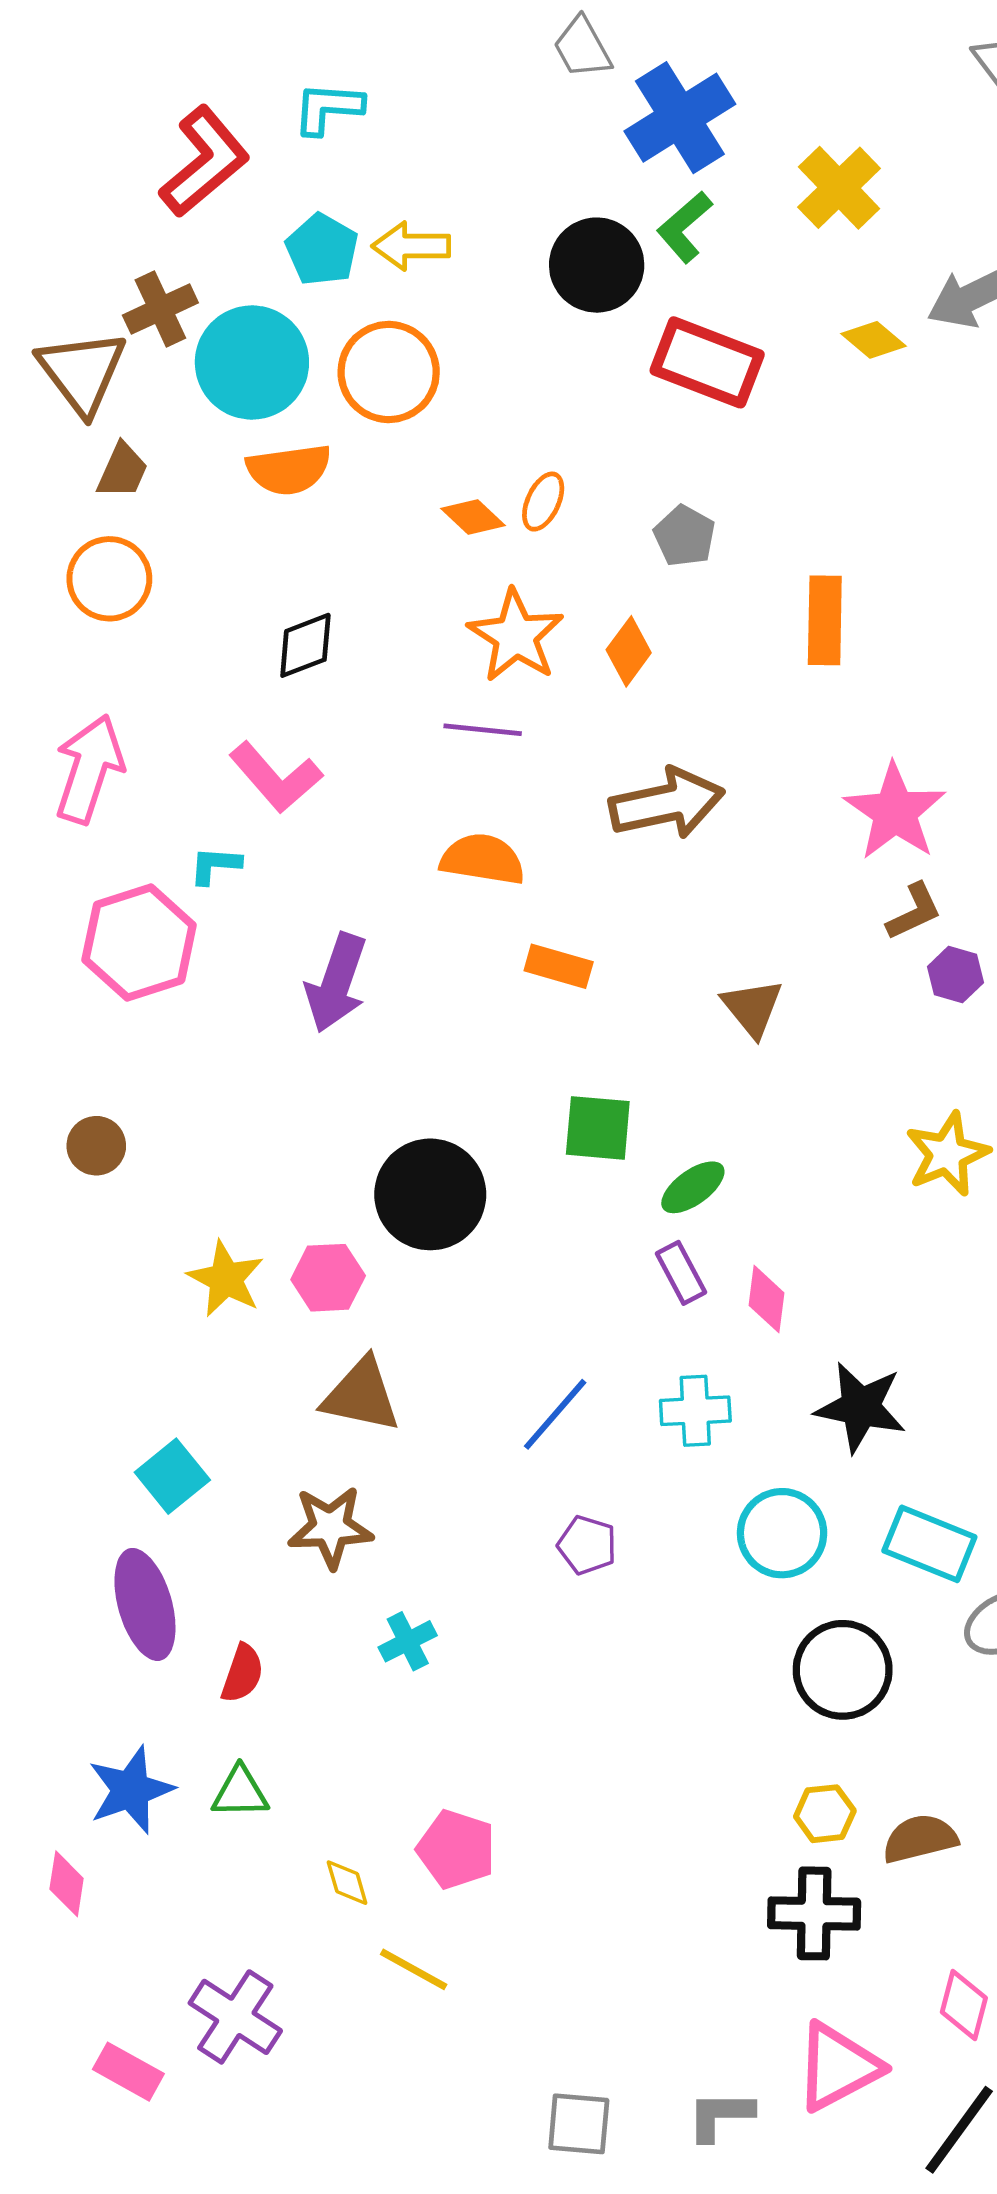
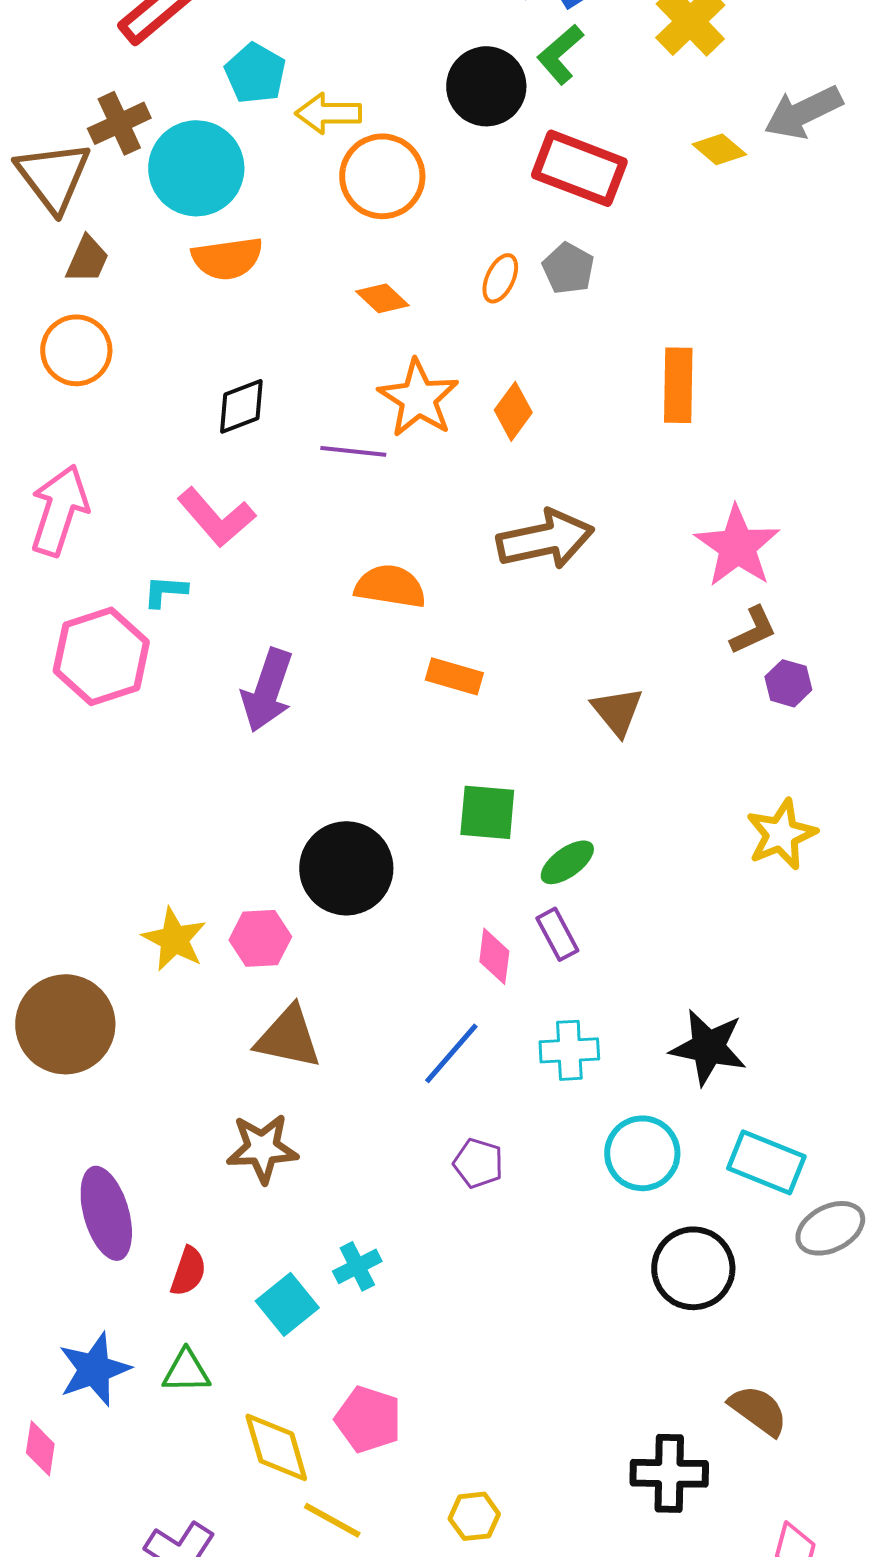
yellow arrow: (411, 246) -> (328, 113), moved
orange circle: (389, 372) -> (382, 176), moved
orange ellipse: (543, 502) -> (500, 278), moved
gray pentagon: (685, 536) -> (568, 268), moved
purple line: (483, 730) -> (353, 451), moved
brown circle: (96, 1146) -> (65, 1024), moved, size x2.0
pink diamond: (767, 1299) -> (494, 956), moved
cyan square: (172, 1476) -> (287, 1304), moved
cyan cross: (408, 1641) -> (357, 1266), moved
yellow hexagon: (825, 1814) -> (474, 1516), moved
brown semicircle: (920, 1839) -> (758, 1410), turned 50
yellow diamond: (347, 1883) -> (276, 1447), size x1.8

